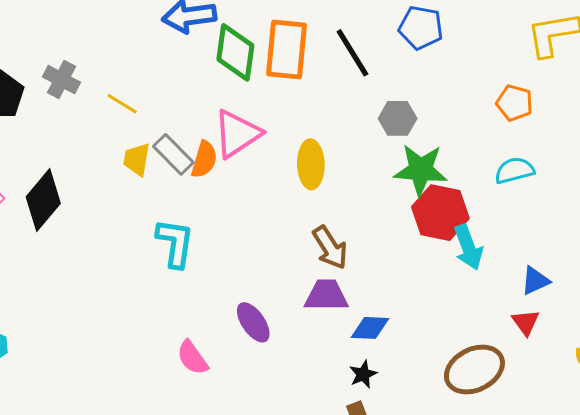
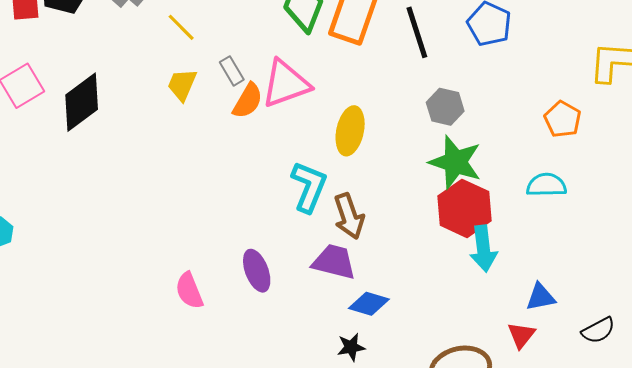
gray rectangle: (173, 154) -> (232, 71), moved, size x0.7
cyan L-shape: (175, 243) -> (309, 187), moved

